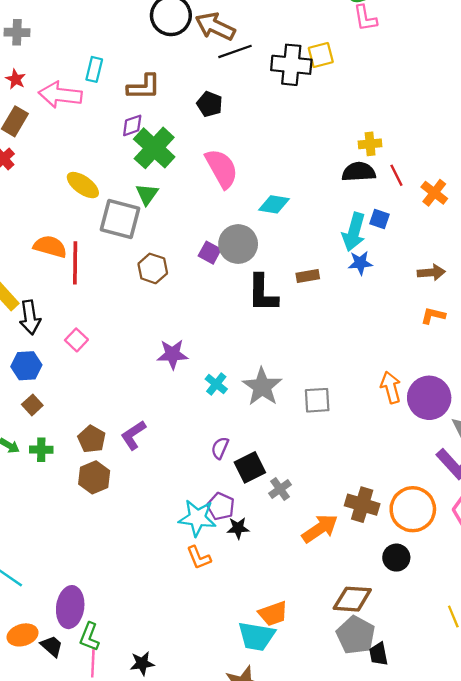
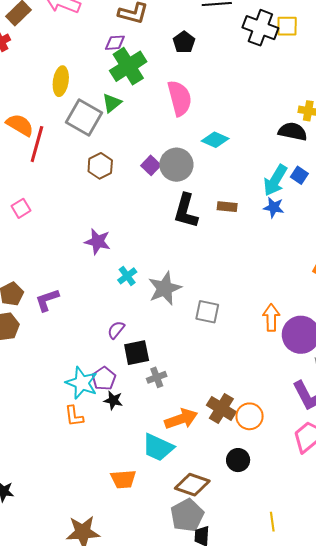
yellow ellipse: (83, 185) -> (61, 81), turned 48
orange circle: (413, 509) -> (250, 416), moved, size x0.7
cyan trapezoid: (256, 636) -> (158, 447), moved

